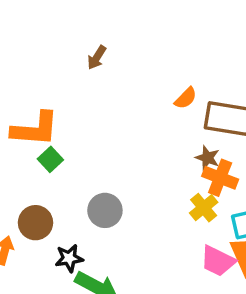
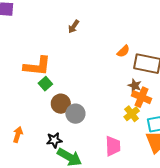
brown circle: (35, 223) -> (61, 104), moved
pink trapezoid: (218, 261) -> (113, 146), moved, turned -120

